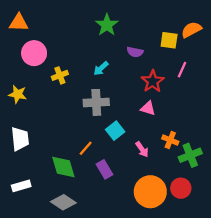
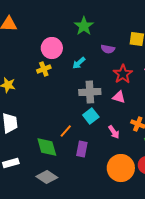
pink circle: (34, 53) -> (52, 48), moved
gray cross: (96, 102) -> (90, 92), moved
purple rectangle: (104, 169) -> (82, 149), turned 42

